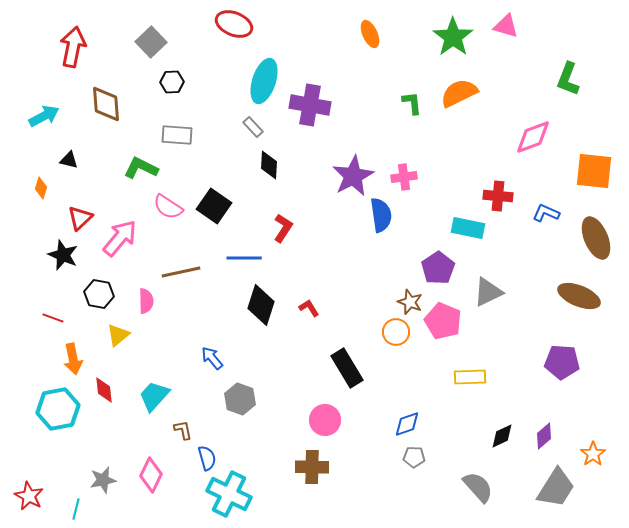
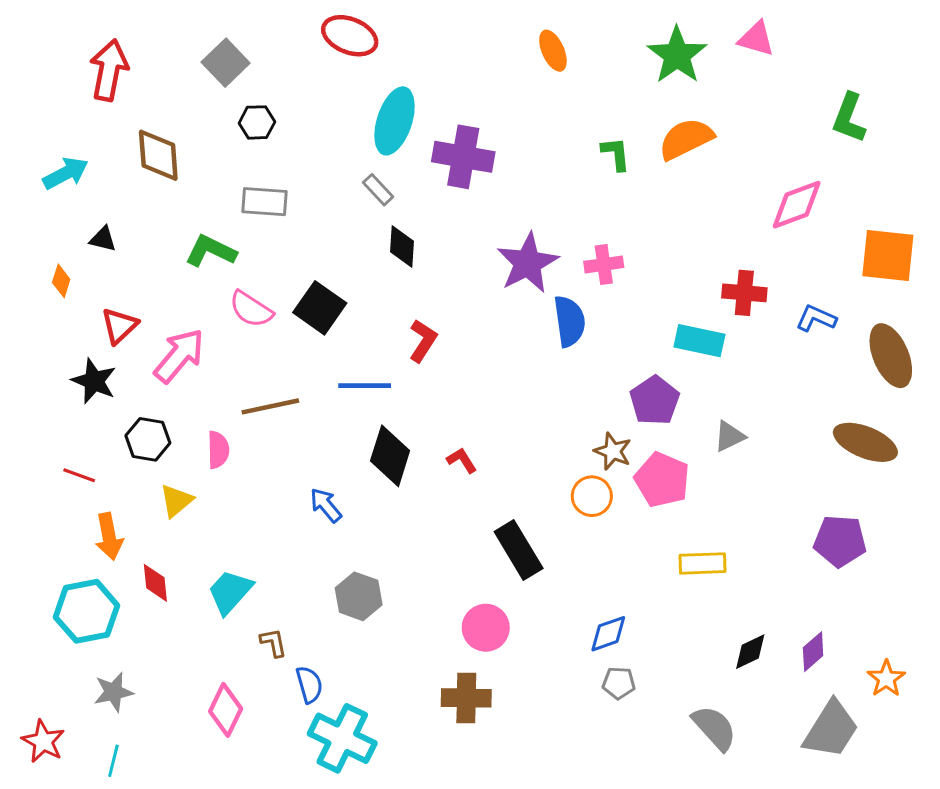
gray triangle: (488, 292) -> (729, 436), size x0.7
blue arrow: (212, 358) -> (326, 505), moved
gray star: (103, 480) -> (113, 692), moved

